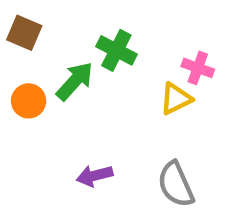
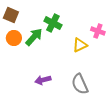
pink cross: (198, 68) -> (98, 31), moved
orange circle: (29, 101) -> (14, 38), moved

